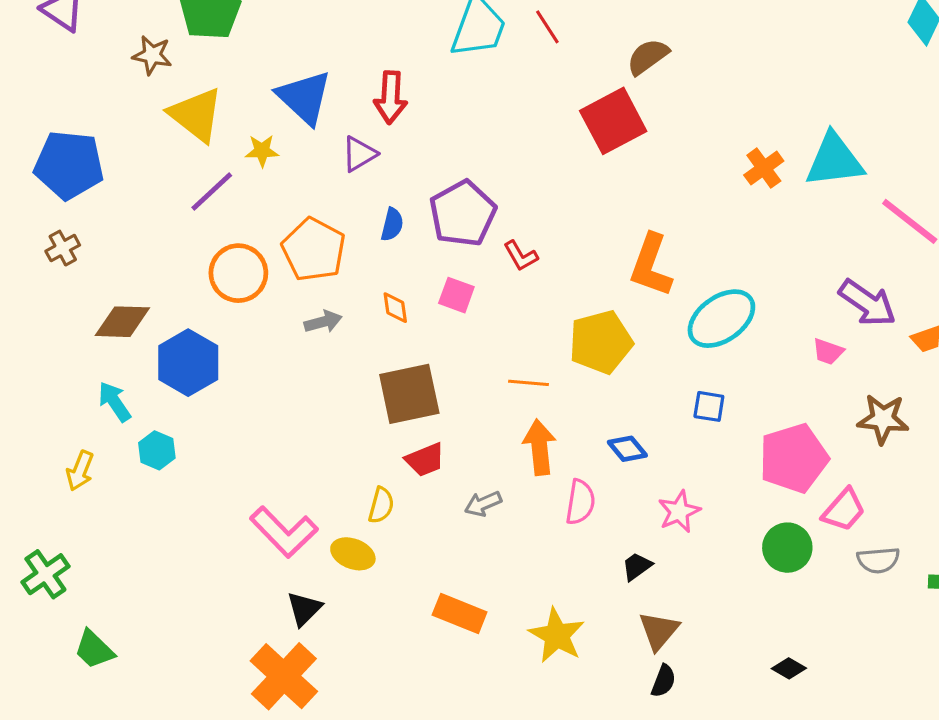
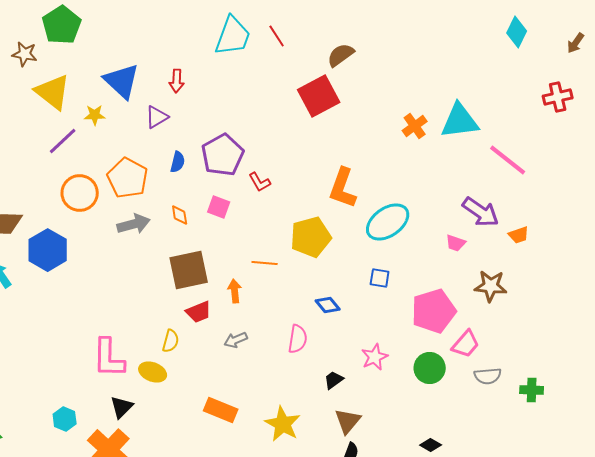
red arrow: (391, 97) -> (177, 81), size x0.7
gray arrow: (323, 322) -> (134, 224), size x1.4
orange arrow: (540, 447) -> (235, 291), moved, size x0.7
cyan hexagon: (157, 450) -> (65, 419), moved
pink star: (679, 512) -> (375, 357), moved
pink L-shape: (284, 532) -> (109, 358), turned 45

